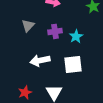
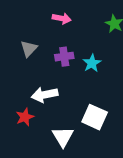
white square: (73, 64) -> (95, 117), moved, turned 30
red star: (25, 92) -> (25, 117), moved

